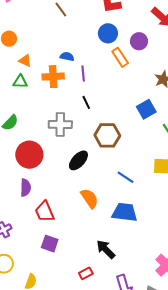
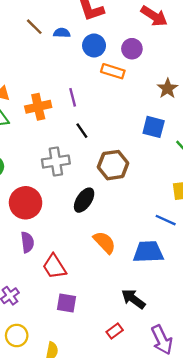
blue semicircle: (67, 56) -> (62, 33), moved
orange rectangle: (120, 57) -> (113, 71), turned -30
blue square: (146, 109) -> (154, 127), turned -36
blue line: (125, 177) -> (166, 220), moved

